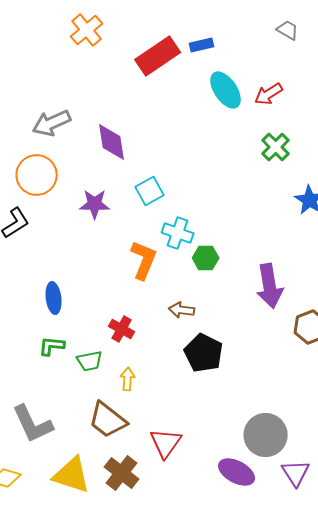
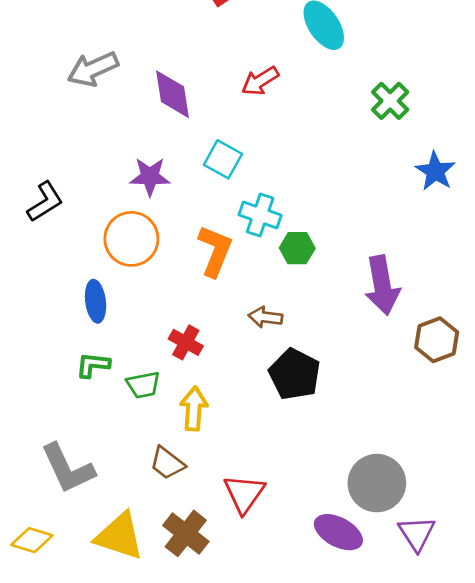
red arrow: (269, 94) -> (260, 81), moved
orange circle: (37, 175) -> (131, 239), moved
cyan square: (150, 191) -> (223, 159), turned -32
yellow arrow: (128, 379) -> (194, 409), size x1.4
brown trapezoid: (108, 420) -> (167, 463), size x0.7

